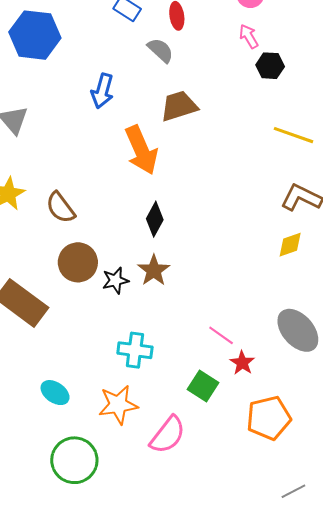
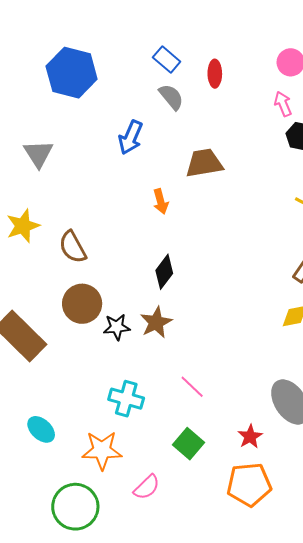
gray semicircle: (160, 50) -> (171, 97), moved
orange arrow: (141, 150) -> (161, 201), size x0.5
pink line: (221, 335) -> (192, 387), moved
red star: (242, 363) -> (250, 437), moved
pink semicircle: (168, 435) -> (147, 487), size x0.7
green circle: (74, 460) -> (75, 507), moved

